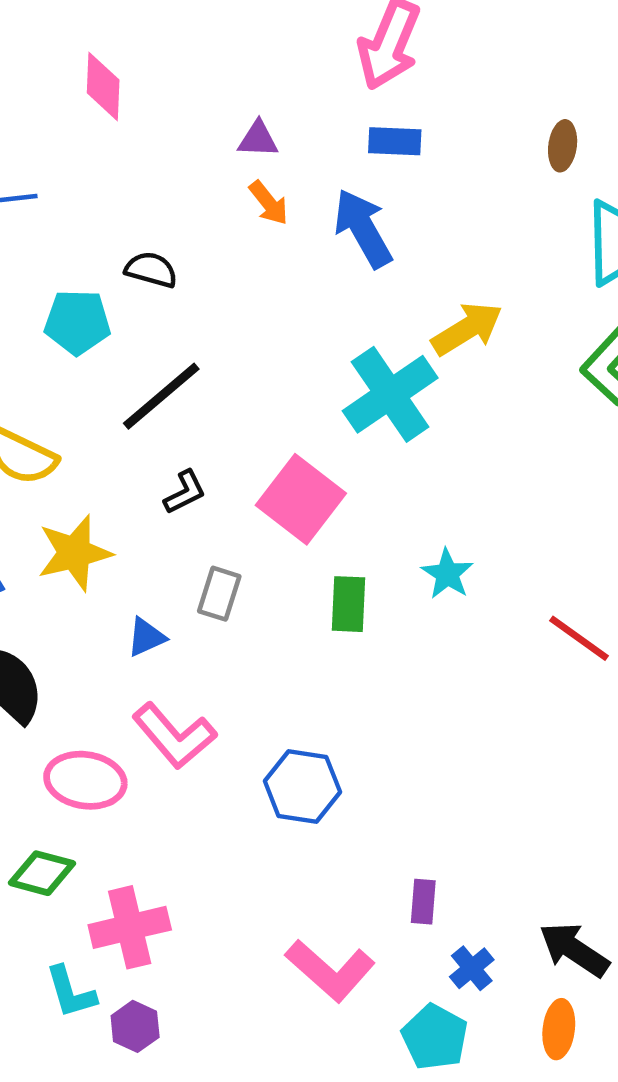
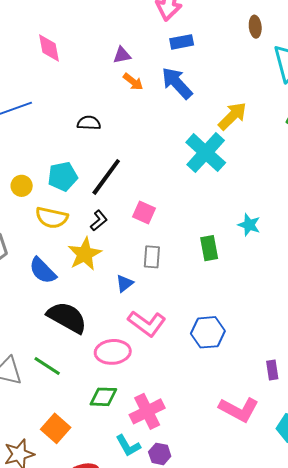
cyan pentagon: (77, 322) -> (63, 176), moved
black L-shape: (185, 492) -> (99, 221), moved
pink square: (301, 499) -> (144, 213), moved, size x0.6

